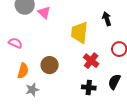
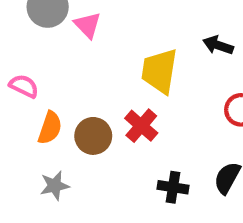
black arrow: (107, 19) -> (218, 45), turned -56
red cross: (91, 61) -> (141, 126), moved
orange semicircle: (23, 71) -> (50, 128), moved

